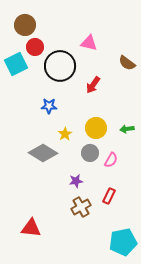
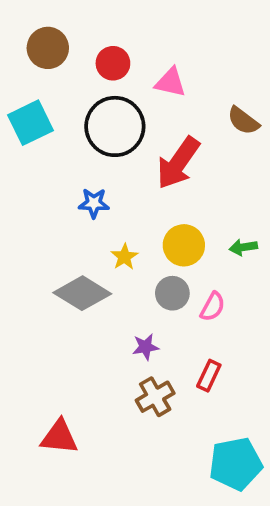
red circle: (35, 47) -> (113, 63), moved
red arrow: (93, 85) -> (178, 163), size x1.6

